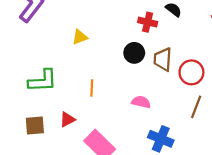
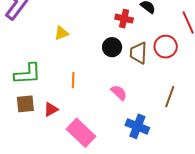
red circle: (191, 72) -> (166, 47), moved
pink semicircle: (141, 102) -> (119, 93), turned 30
brown square: (35, 125) -> (25, 104), moved

